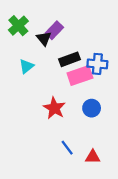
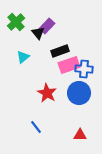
blue cross: (97, 64) -> (84, 69), moved
blue circle: (92, 108) -> (79, 93), size x1.5
blue line: (67, 148) -> (36, 127), moved

